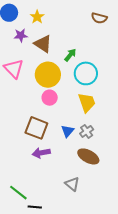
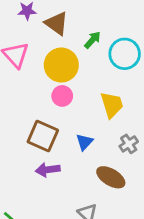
cyan circle: (86, 73) -> (125, 54), moved
gray cross: (87, 131) -> (129, 144), moved

